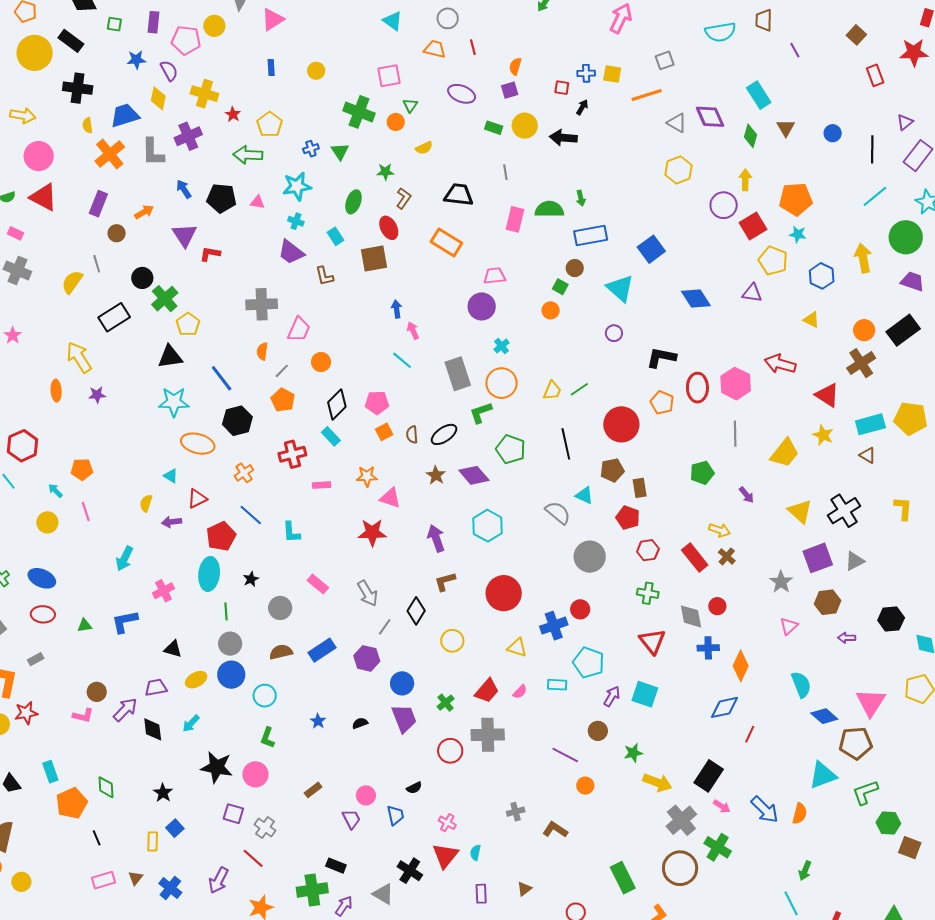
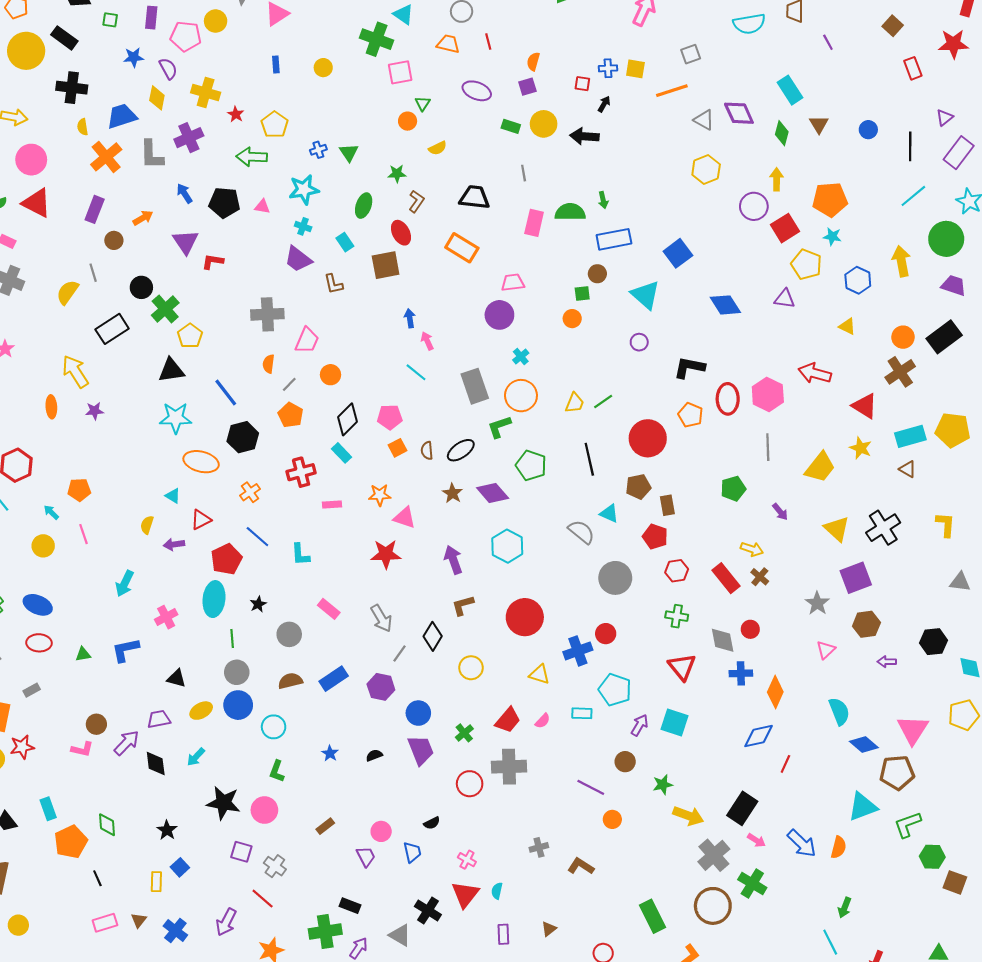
green cross: (359, 112) -> (377, 39), moved
green square: (560, 287) -> (582, 293), turned -35
gray triangle: (855, 561) -> (960, 582), moved, turned 35

